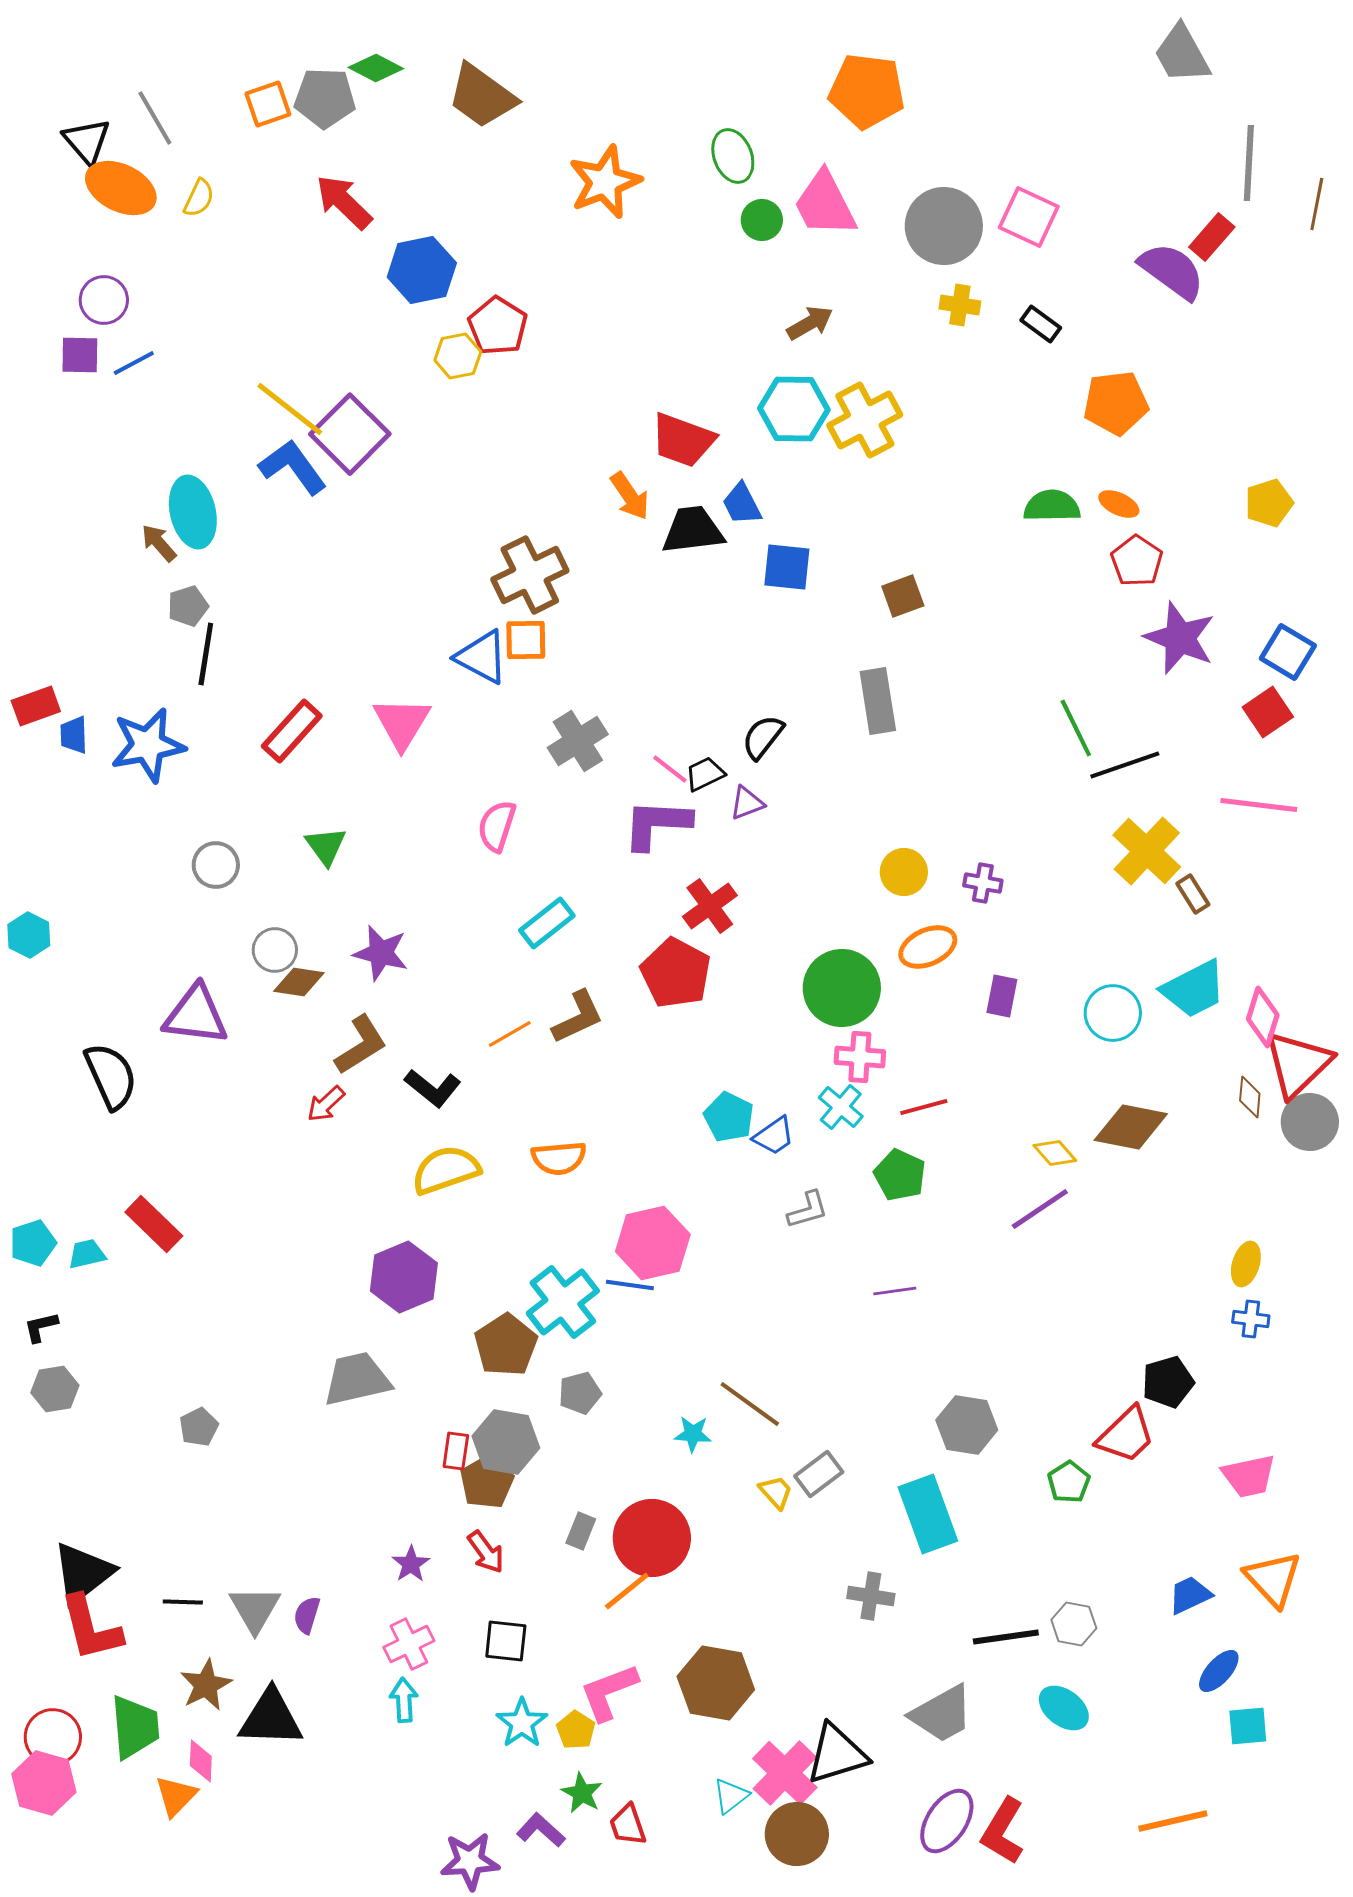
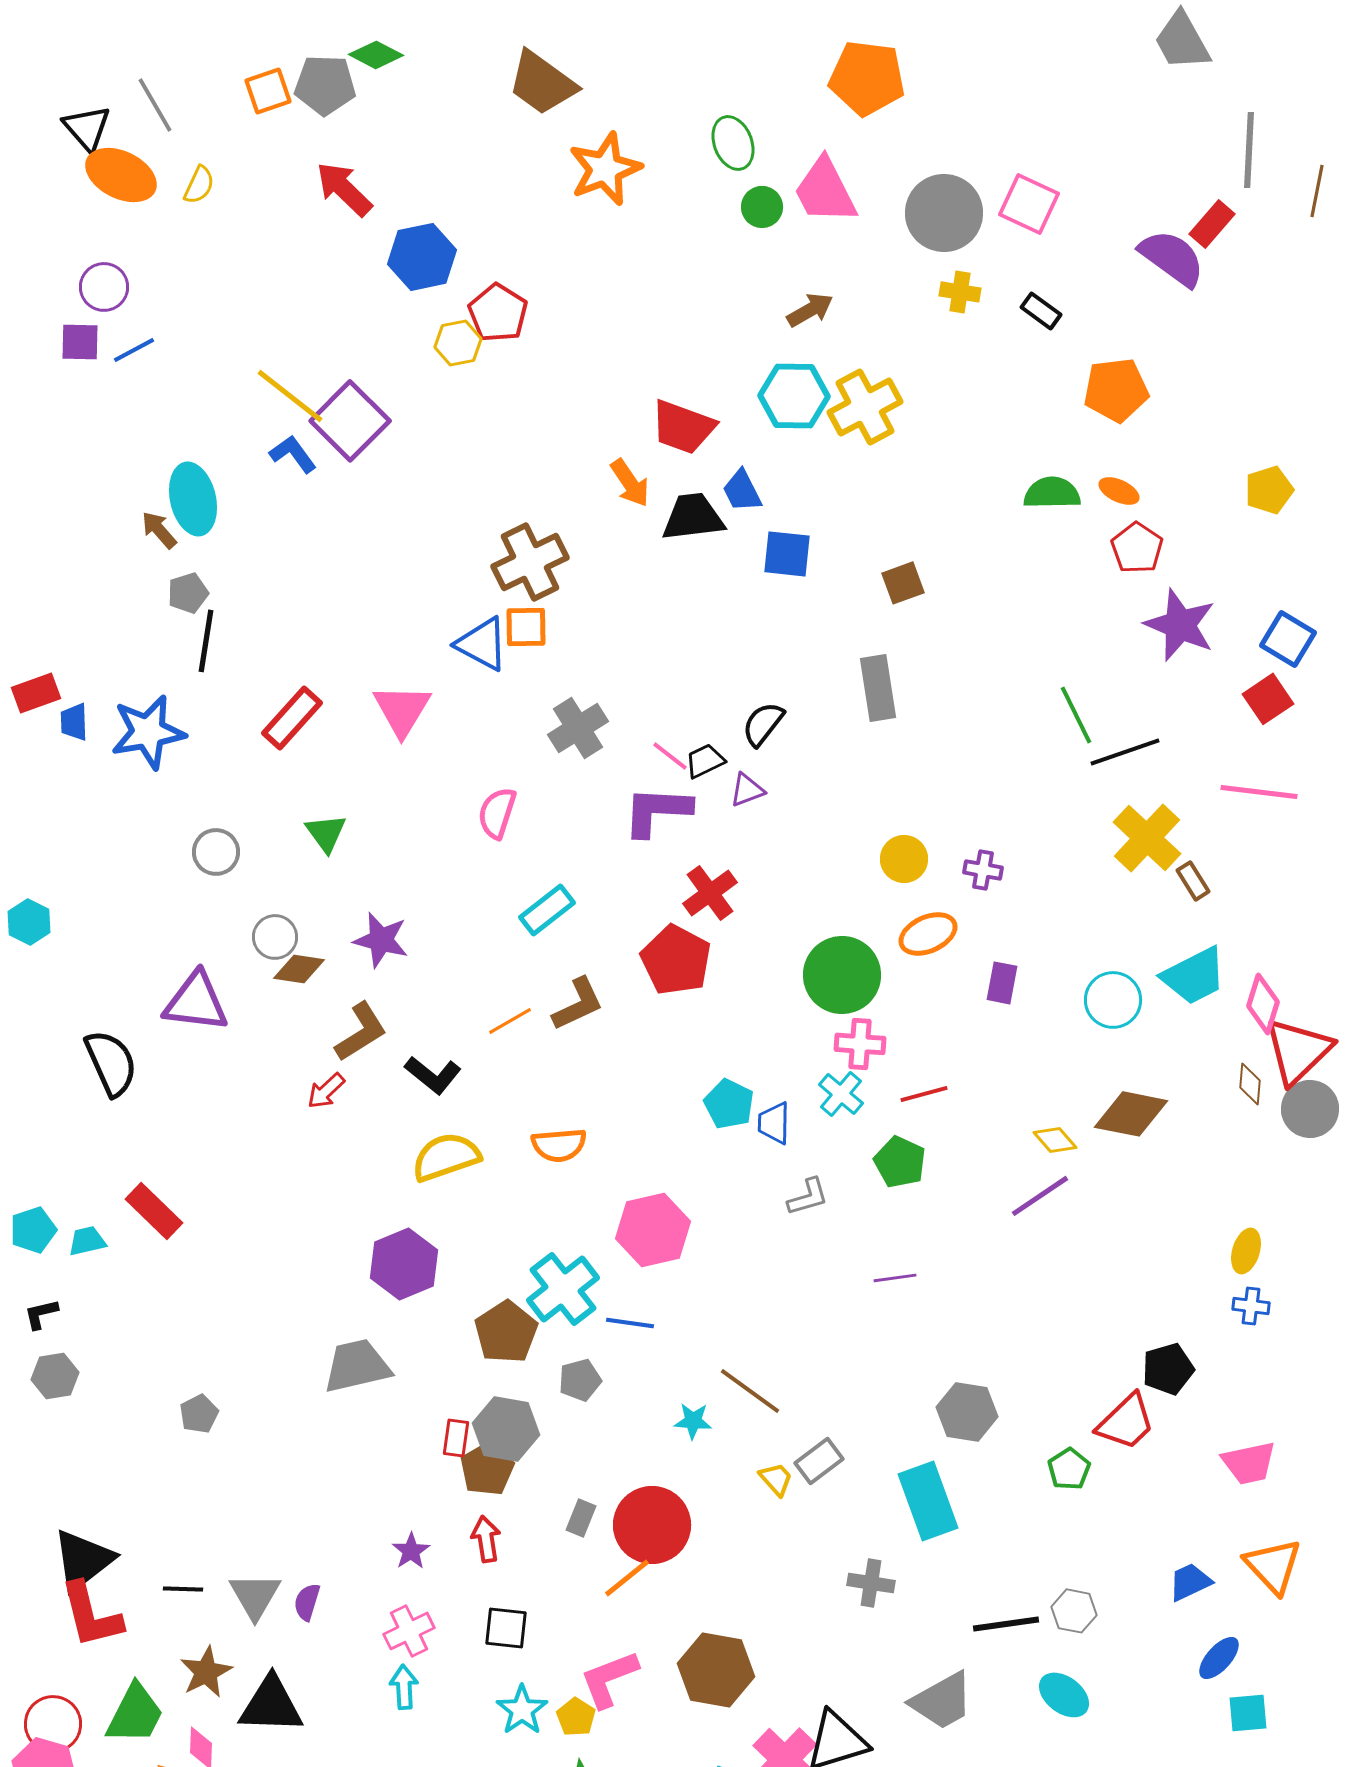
brown trapezoid: (482, 96) -> (542, 83), moved
blue L-shape: (293, 467) -> (293, 454), size x0.7
blue trapezoid: (774, 1136) -> (774, 1123), turned 126
blue line: (630, 1285) -> (630, 1323), moved
red arrow: (486, 1552) -> (486, 1539), turned -153
green trapezoid: (135, 1727) -> (135, 1714), turned 32

